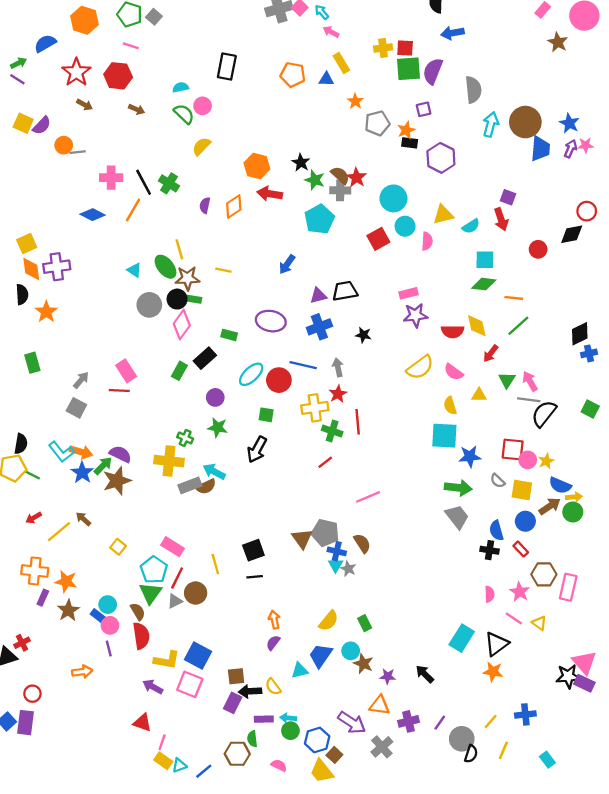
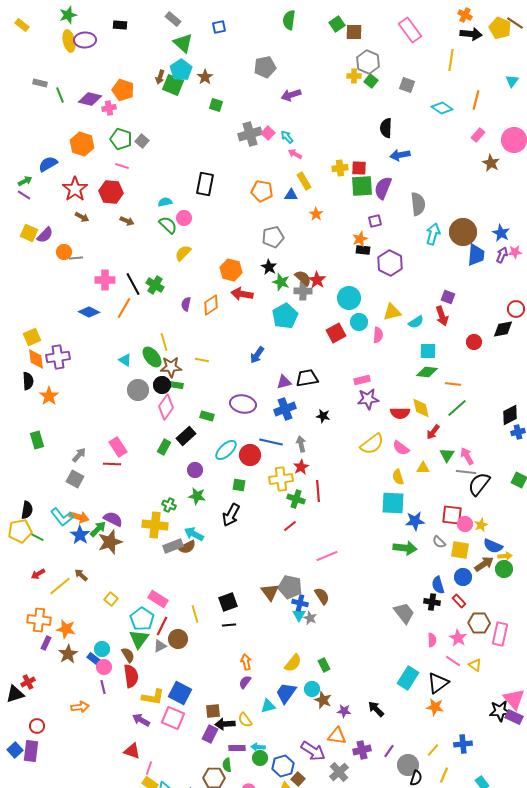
gray pentagon: (377, 123) -> (273, 237), moved
gray trapezoid: (457, 517) -> (404, 613), moved

